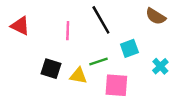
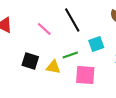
pink line: (68, 31) -> (44, 29), turned -49

